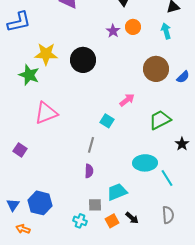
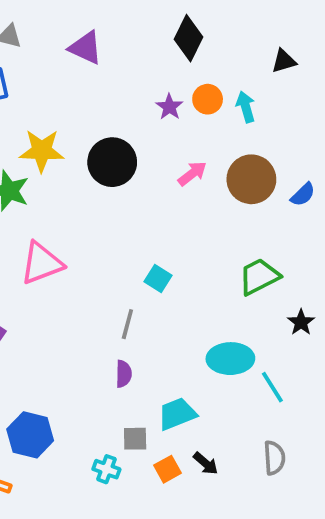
cyan arrow: (166, 31) -> (246, 107), moved
pink arrow: (127, 100) -> (192, 174), moved

